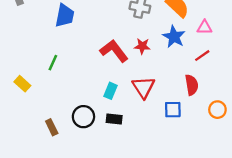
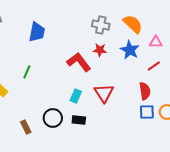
red star: (142, 46) -> (100, 50), moved
blue square: (173, 110) -> (147, 112), moved

